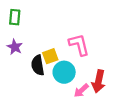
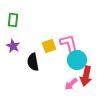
yellow square: (50, 56) -> (49, 46), moved
cyan circle: (64, 72) -> (77, 60), moved

